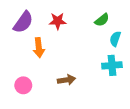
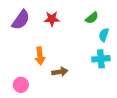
orange arrow: (39, 48) -> (40, 56), moved
pink circle: (23, 85) -> (21, 85), moved

